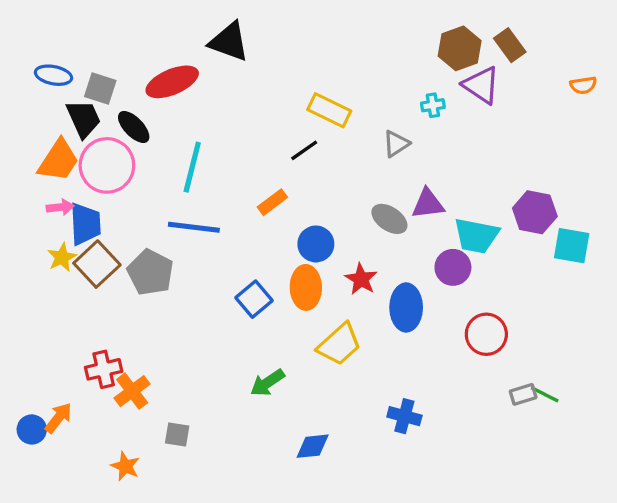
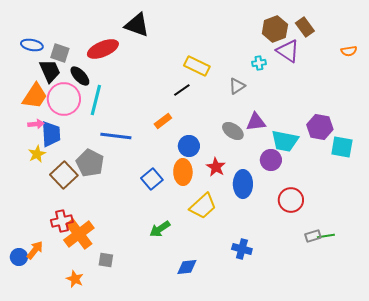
cyan line: (192, 167) -> (96, 100), moved
brown square: (97, 264) -> (64, 175), moved
orange cross: (132, 391) -> (79, 234), size x1.4
green line: (545, 394) -> (326, 236), turned -36

